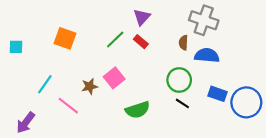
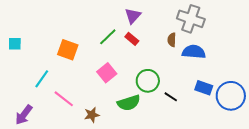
orange square: (65, 38) -> (68, 50), moved
green circle: (179, 80) -> (148, 81), moved
brown star: (90, 86) -> (92, 115), moved

